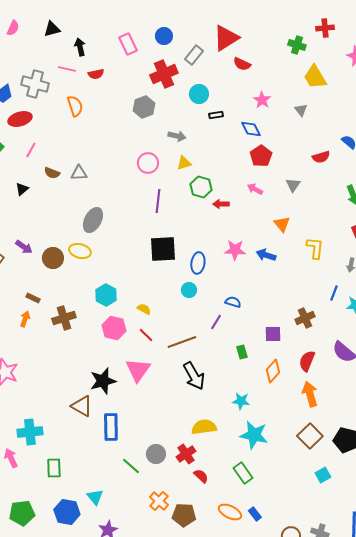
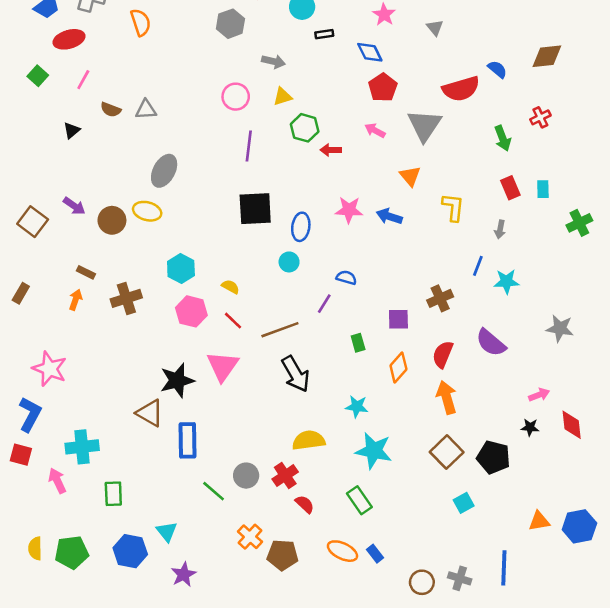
red semicircle: (321, 157) -> (461, 89), size x1.6
gray triangle: (293, 185) -> (424, 125), size x1.8

